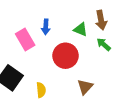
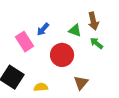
blue arrow: (46, 27) -> (43, 29), turned 40
yellow semicircle: (41, 90) -> (41, 87), turned -88

